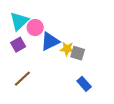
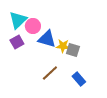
blue triangle: (50, 41) -> (47, 39), turned 42
brown line: (22, 79) -> (50, 73), moved

